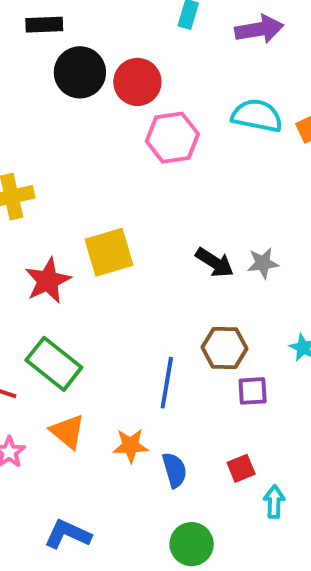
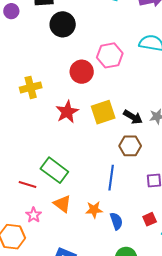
red circle: (137, 82) -> (82, 72), moved
yellow square: (109, 252) -> (103, 112), moved
red star: (48, 281) -> (67, 112), moved
brown hexagon: (225, 348) -> (130, 146), moved

